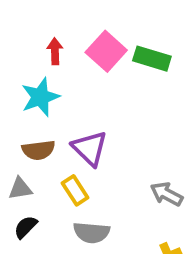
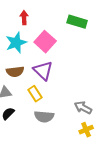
pink square: (106, 51) -> (45, 42), moved
gray arrow: (167, 194) -> (83, 108), moved

